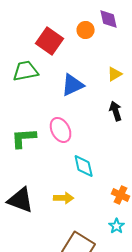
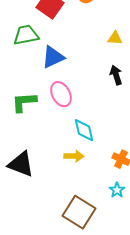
yellow triangle: (115, 74) -> (115, 38), turned 35
blue triangle: (73, 85) -> (53, 57), moved
yellow arrow: (64, 198) -> (74, 156), moved

